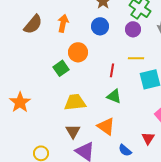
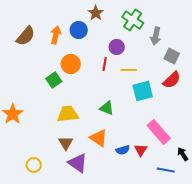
blue circle: (100, 26) -> (79, 30), moved
purple circle: (133, 29) -> (117, 47), moved
red line: (112, 70) -> (105, 64), moved
blue semicircle: (125, 150) -> (123, 150), moved, turned -56

